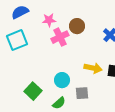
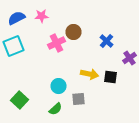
pink star: (49, 20) -> (42, 16), moved
green square: (33, 91) -> (20, 100), moved

